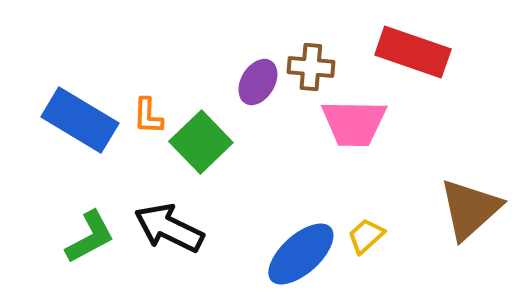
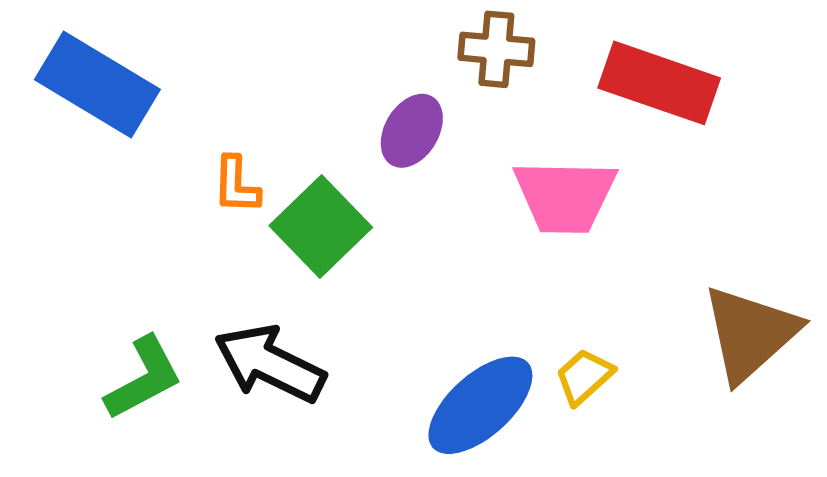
brown cross: (311, 67) -> (496, 49), moved
blue rectangle: (80, 120) -> (97, 84), moved

